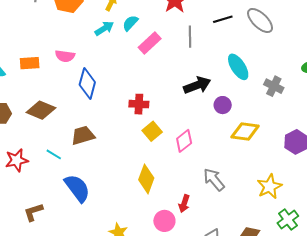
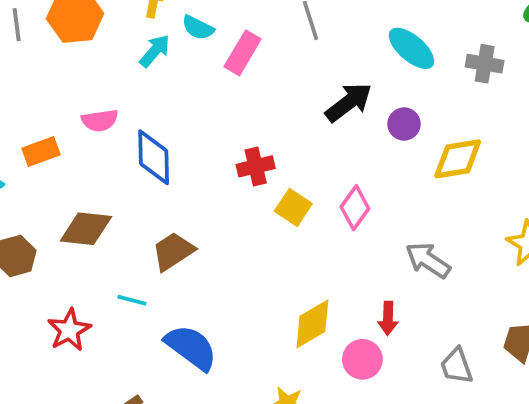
cyan semicircle: (130, 23) -> (198, 28), turned -90
yellow diamond: (146, 179) -> (312, 324), moved, turned 56

